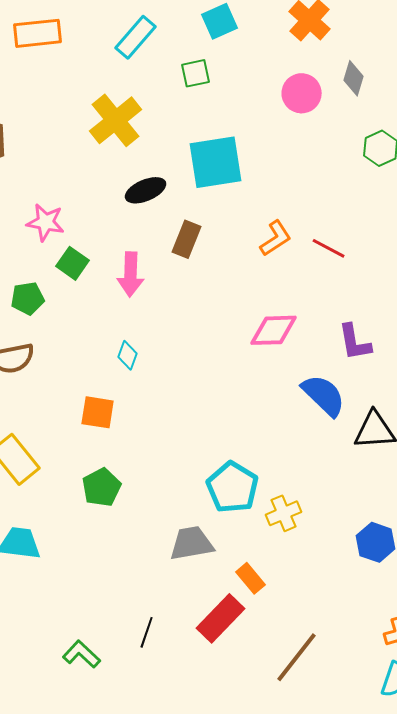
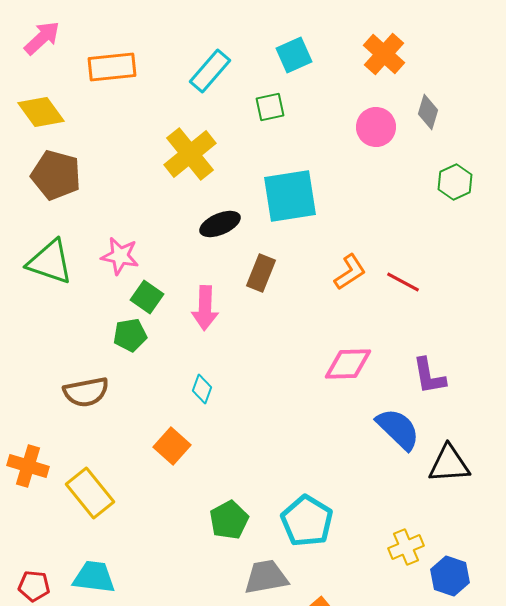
green pentagon: (28, 298) -> (130, 335), moved
orange square: (98, 412) -> (172, 446), turned 33
green pentagon: (102, 487) -> (229, 520), moved
yellow cross: (284, 513) -> (406, 547), moved

